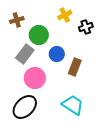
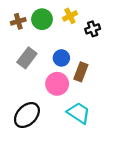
green circle: (39, 35) -> (42, 19), moved
pink circle: (35, 78) -> (57, 84), moved

